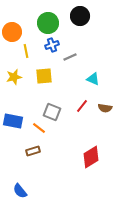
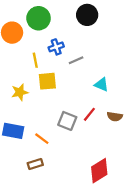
green circle: (48, 23) -> (39, 18), moved
yellow line: (26, 51) -> (35, 60), moved
yellow star: (14, 77) -> (20, 92), moved
gray square: (52, 112) -> (67, 121), moved

